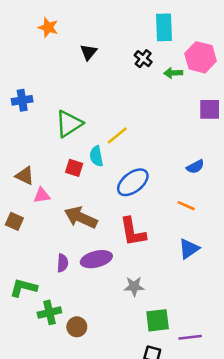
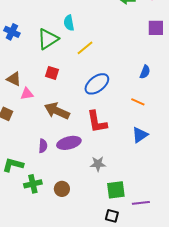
blue cross: (22, 100) -> (12, 32), moved, turned 35
cyan semicircle: (96, 156) -> (69, 23), moved
blue semicircle: (195, 167) -> (145, 72), turned -40
brown circle: (77, 327) -> (62, 189), moved

